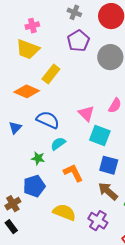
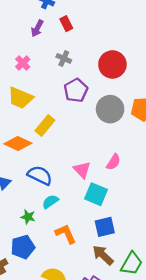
gray cross: (74, 12) -> (64, 58), moved
pink cross: (32, 26) -> (23, 63), moved, turned -32
blue square: (109, 165) -> (105, 227), turned -30

